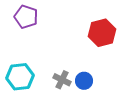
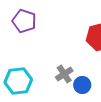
gray cross: (62, 80) -> (64, 74), moved, turned 30

